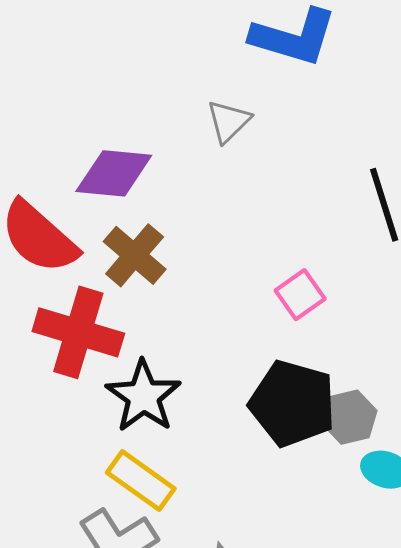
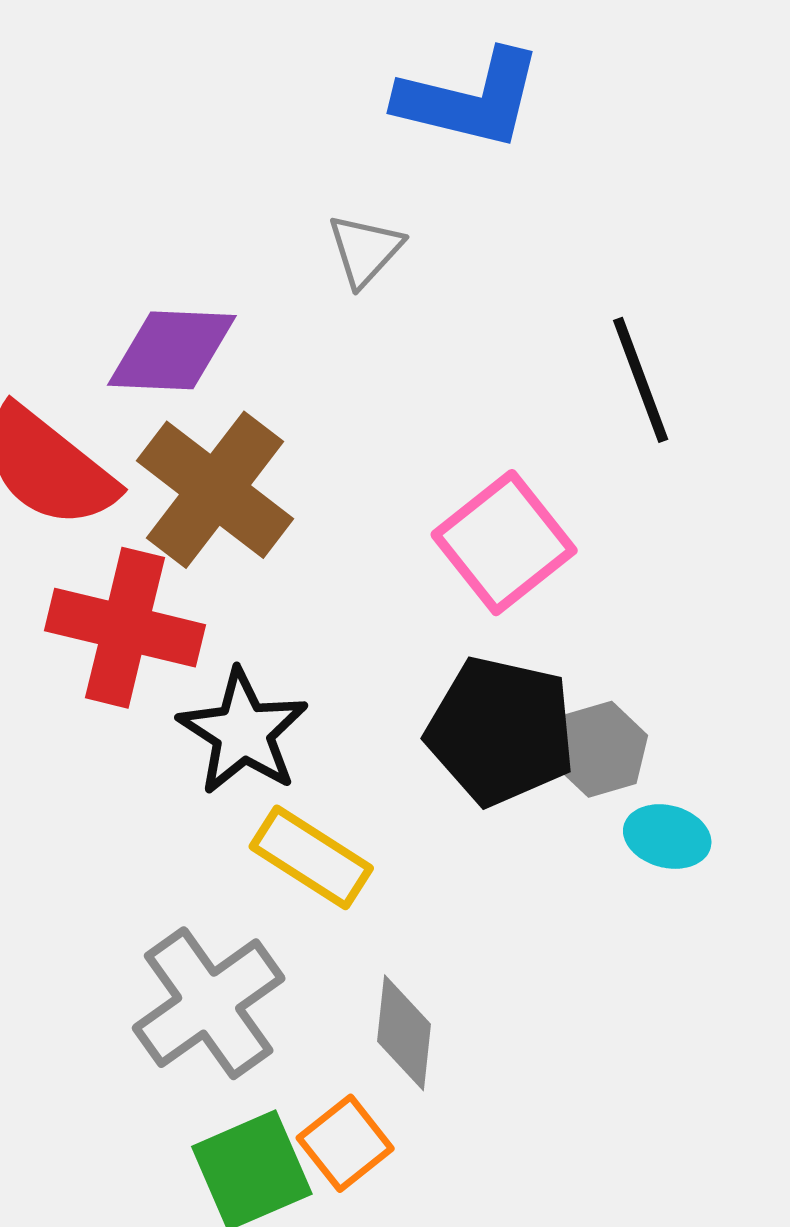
brown cross: (135, 255) -> (215, 490), size x1.4
pink square: (300, 295) -> (504, 543), size x1.6
yellow rectangle: (141, 481) -> (311, 857), moved

